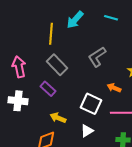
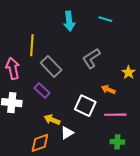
cyan arrow: (75, 20) -> (69, 21), turned -48
yellow line: (51, 34) -> (32, 45), moved
white triangle: (87, 131) -> (67, 133), moved

